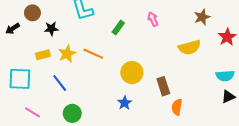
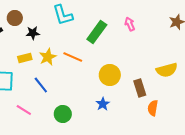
green rectangle: (118, 28) -> (97, 32), size x1.6
yellow semicircle: (190, 47) -> (167, 70), moved
pink line: (32, 112) -> (24, 110), moved
green circle: (72, 113) -> (63, 114), moved

